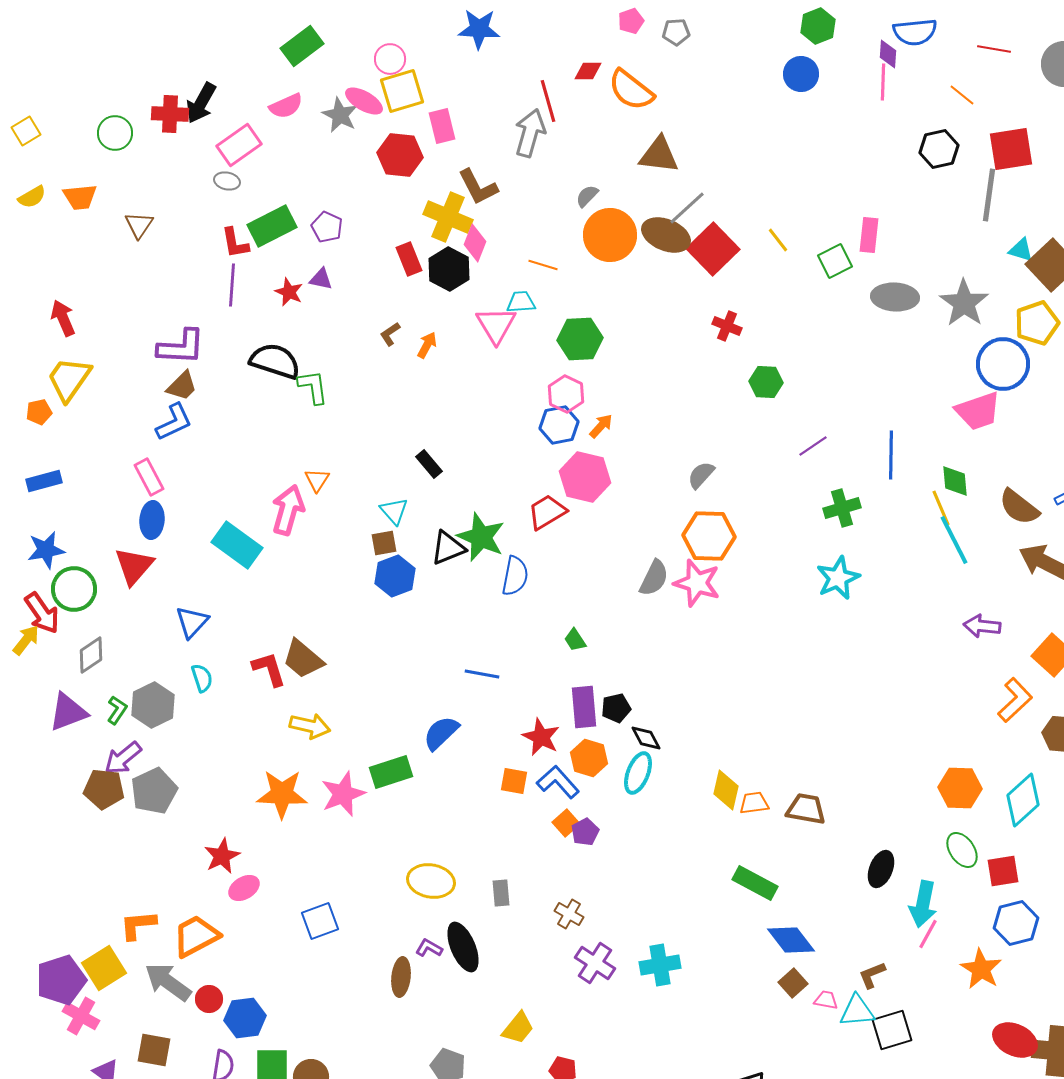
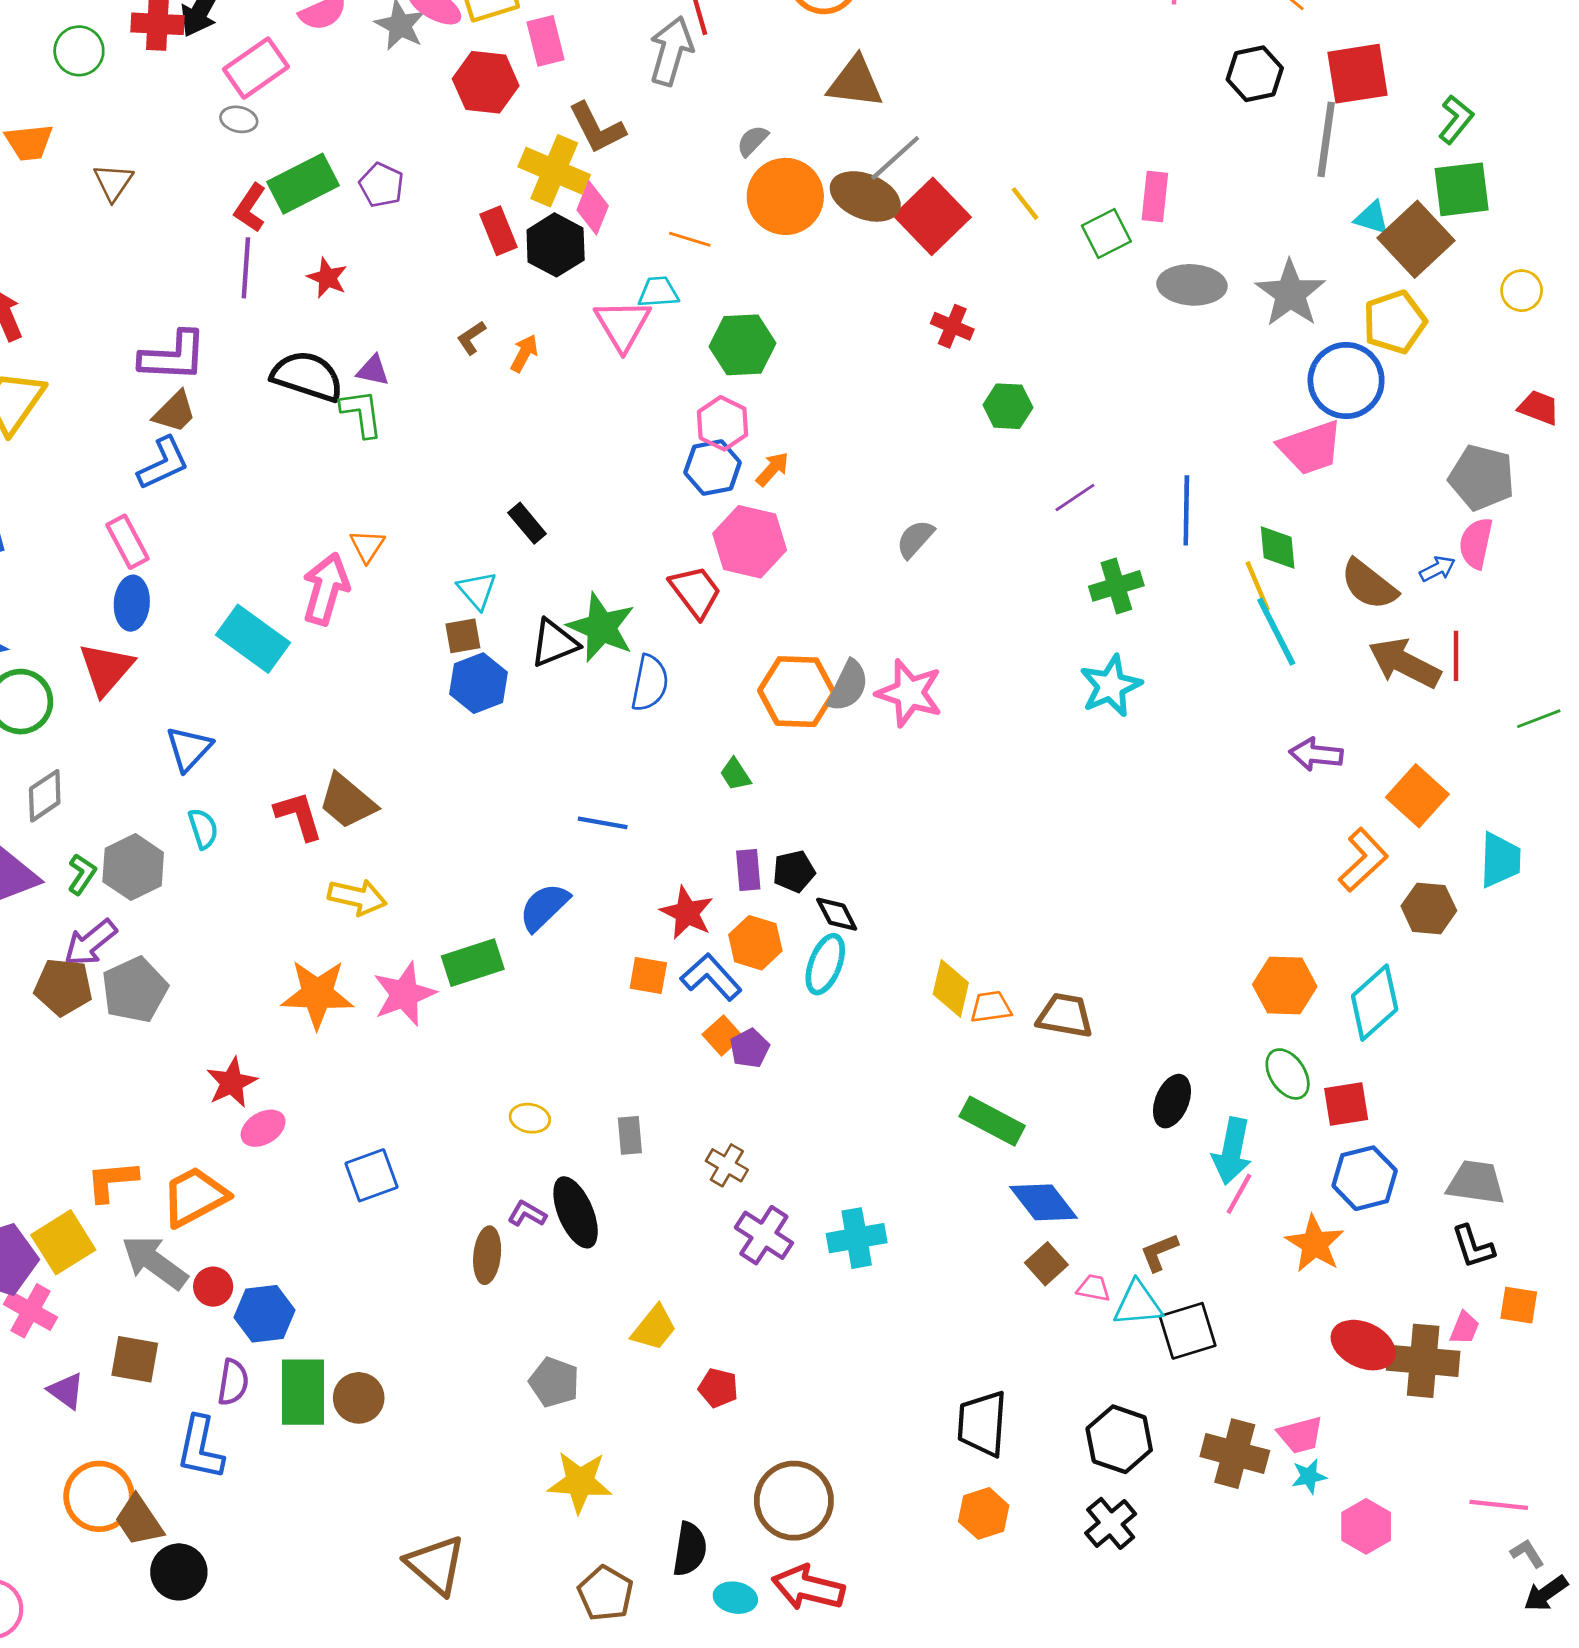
red L-shape: (235, 243) -> (250, 208), turned 44
purple triangle: (321, 279) -> (373, 371), moved
red trapezoid: (547, 512) -> (695, 592), turned 84
orange hexagon: (709, 536) -> (797, 692), moved
purple rectangle: (584, 707) -> (748, 870), size x0.7
yellow ellipse: (431, 881) -> (530, 1118), size x0.6

